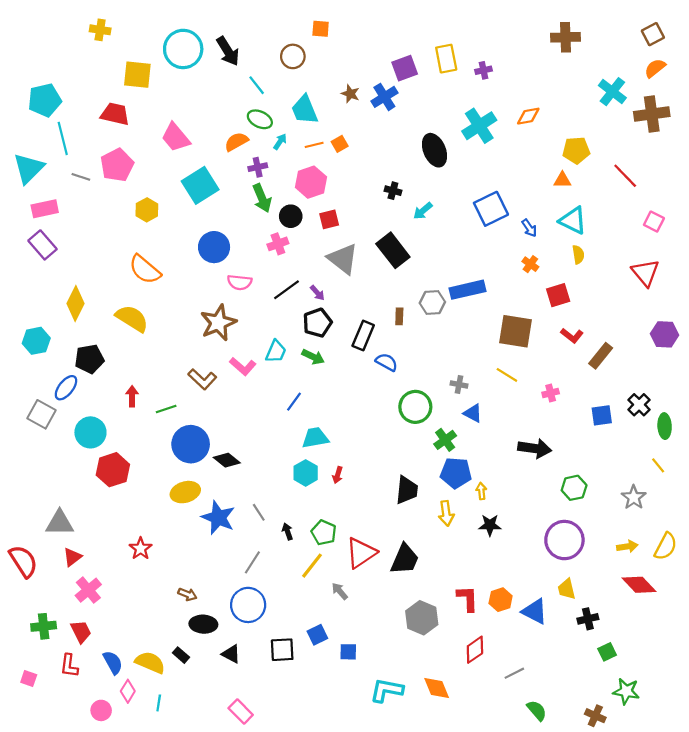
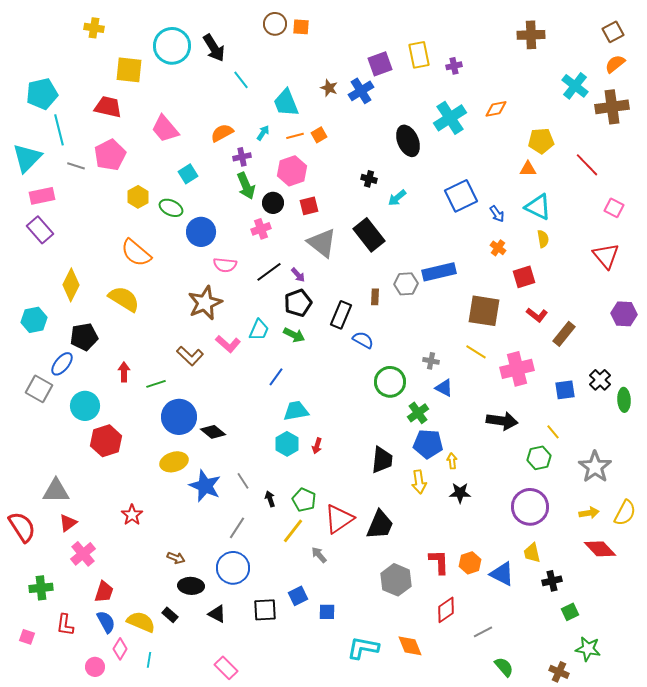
brown circle: (293, 56) -> (275, 24), moved
green ellipse: (260, 119) -> (171, 208), moved
cyan square: (200, 185) -> (188, 174), size x0.6
pink cross: (551, 393) -> (517, 369), size x2.0
yellow line: (658, 465) -> (553, 432), moved
gray star: (634, 497) -> (595, 467), size x1.4
red trapezoid: (81, 632) -> (104, 592), moved, turned 45

